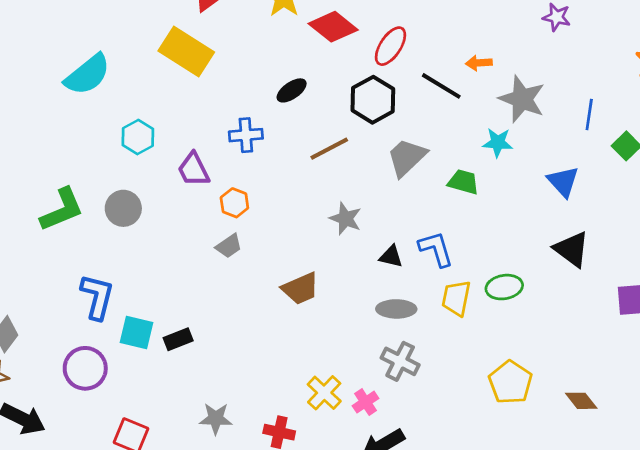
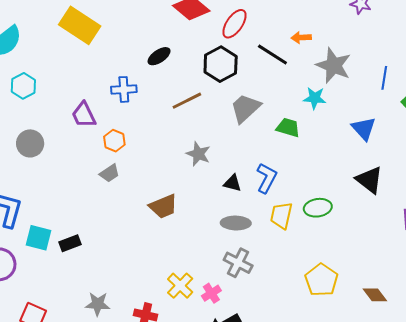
cyan hexagon: (138, 137) -> (23, 86), moved
blue L-shape: (436, 249) -> (267, 178), turned 44

